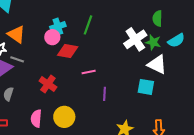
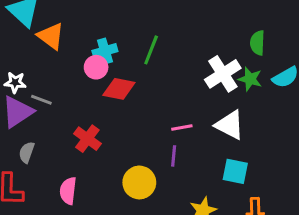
orange triangle: (16, 34) -> (51, 36), moved
white triangle: (157, 65) -> (230, 125), moved
pink line: (89, 72) -> (182, 127), moved
cyan square: (146, 87) -> (235, 171), moved
yellow circle: (64, 117) -> (139, 182), moved

